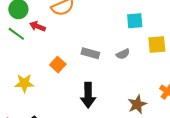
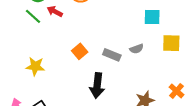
gray rectangle: (90, 53) -> (112, 55), moved
orange square: (58, 65) -> (80, 51), moved

